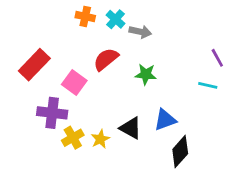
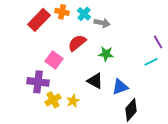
red rectangle: (34, 65) -> (39, 20), moved
cyan line: (208, 85) -> (151, 62), turned -40
black triangle: (131, 128) -> (95, 81), moved

